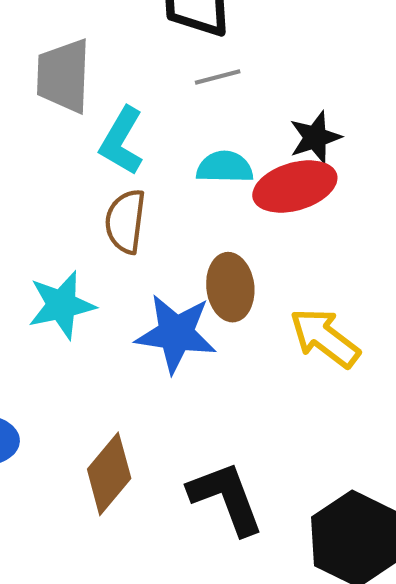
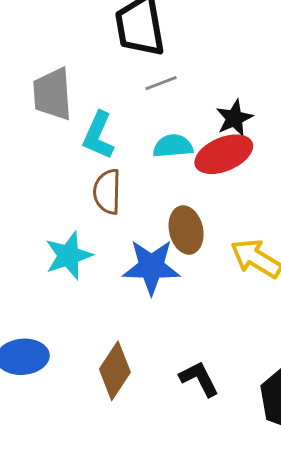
black L-shape: (226, 498) -> (199, 379), size x0.7

